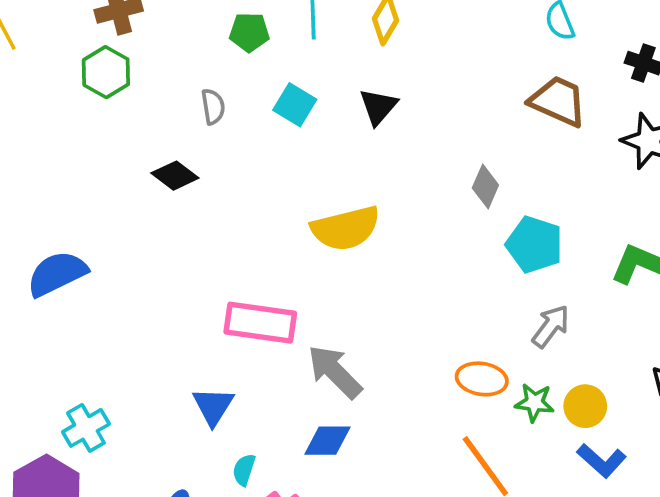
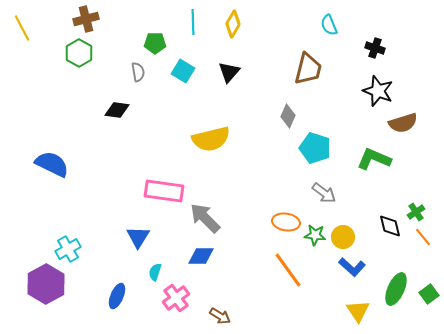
green pentagon: (249, 32) -> (155, 43), moved
brown trapezoid: (558, 101) -> (308, 69), moved, turned 80
black diamond: (175, 176) -> (117, 110), turned -30
blue semicircle: (57, 274) -> (52, 164), turned 52
gray arrow: (551, 326) -> (324, 193), turned 90

